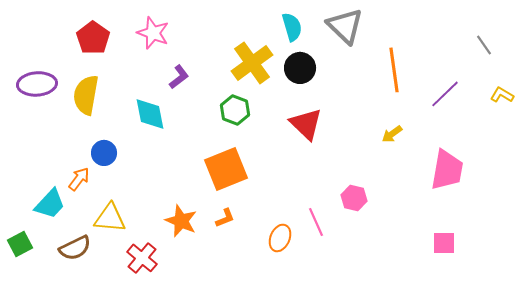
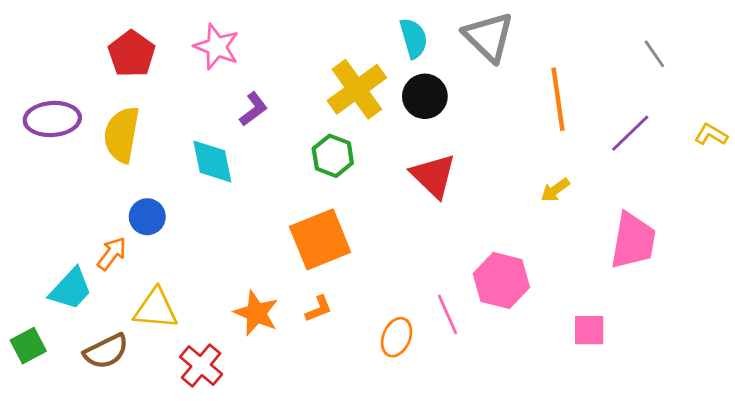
gray line: (484, 45) -> (654, 54), moved
pink hexagon: (354, 198) -> (501, 280), size x1.5
pink square: (444, 243) -> (589, 330), moved

